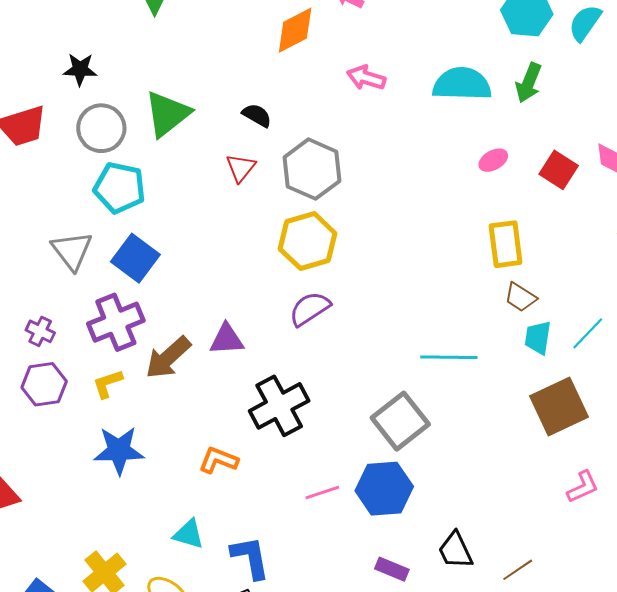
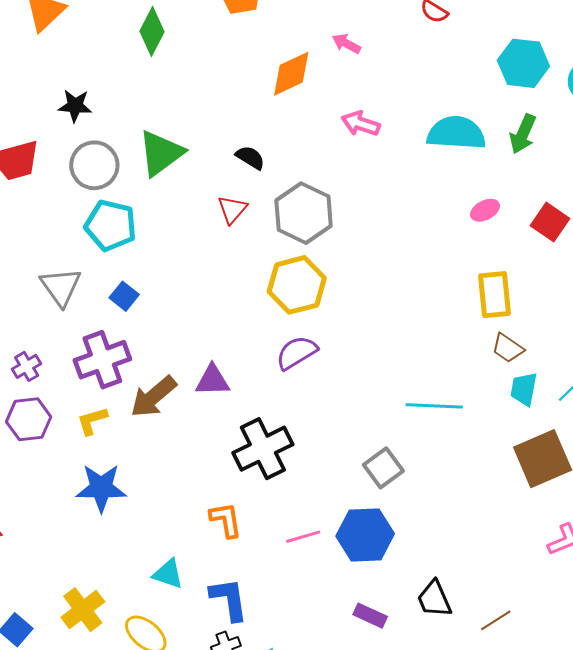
blue square: (135, 258) -> (124, 296), size x0.6
purple cross: (40, 331) -> (27, 366), turned 32
gray square: (400, 421) -> (383, 468), size x0.7
orange L-shape: (218, 460) -> (226, 520), moved, turned 57

